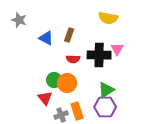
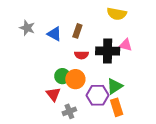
gray star: (19, 20) -> (27, 28), moved
pink triangle: (117, 49) -> (126, 45), turned -48
purple hexagon: (105, 107) -> (98, 95), moved
orange rectangle: (77, 111) -> (117, 107), moved

